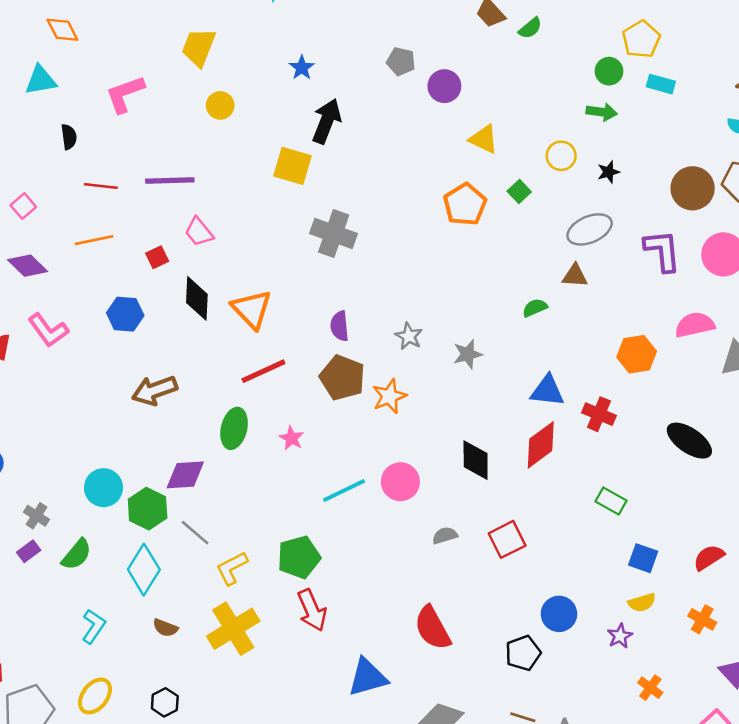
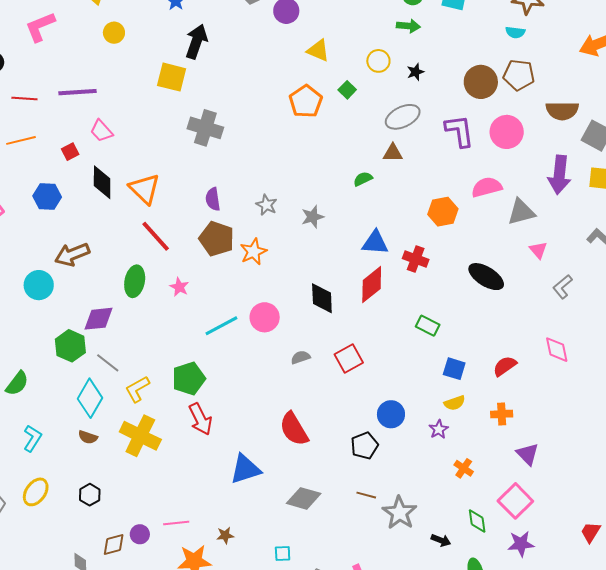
red line: (263, 371) -> (156, 236), turned 75
cyan circle: (103, 488) -> (39, 285), moved
cyan diamond: (144, 570) -> (90, 398), moved
orange cross: (702, 619) -> (502, 414), turned -30
yellow cross: (233, 629) -> (140, 436), turned -30

